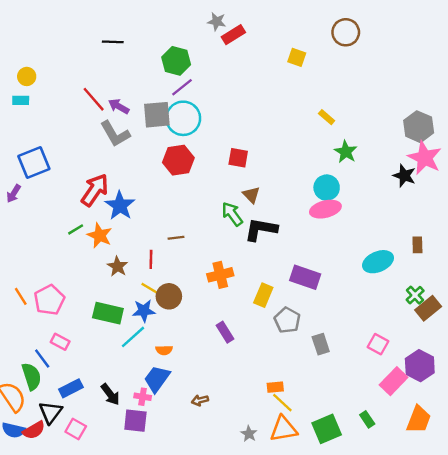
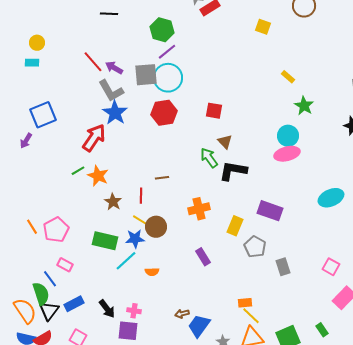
blue star: (120, 206) -> (115, 113), moved
blue trapezoid: (157, 379) -> (199, 326), moved
black triangle: (51, 412) -> (49, 311), moved

